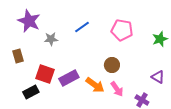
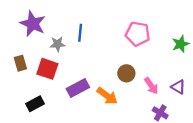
blue line: (82, 27) -> (80, 33), moved, turned -49
red square: (45, 74) -> (47, 69), moved
pink arrow: (117, 89) -> (151, 86), moved

